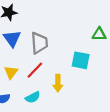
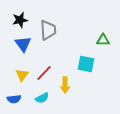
gray trapezoid: (39, 43) -> (48, 30), moved

